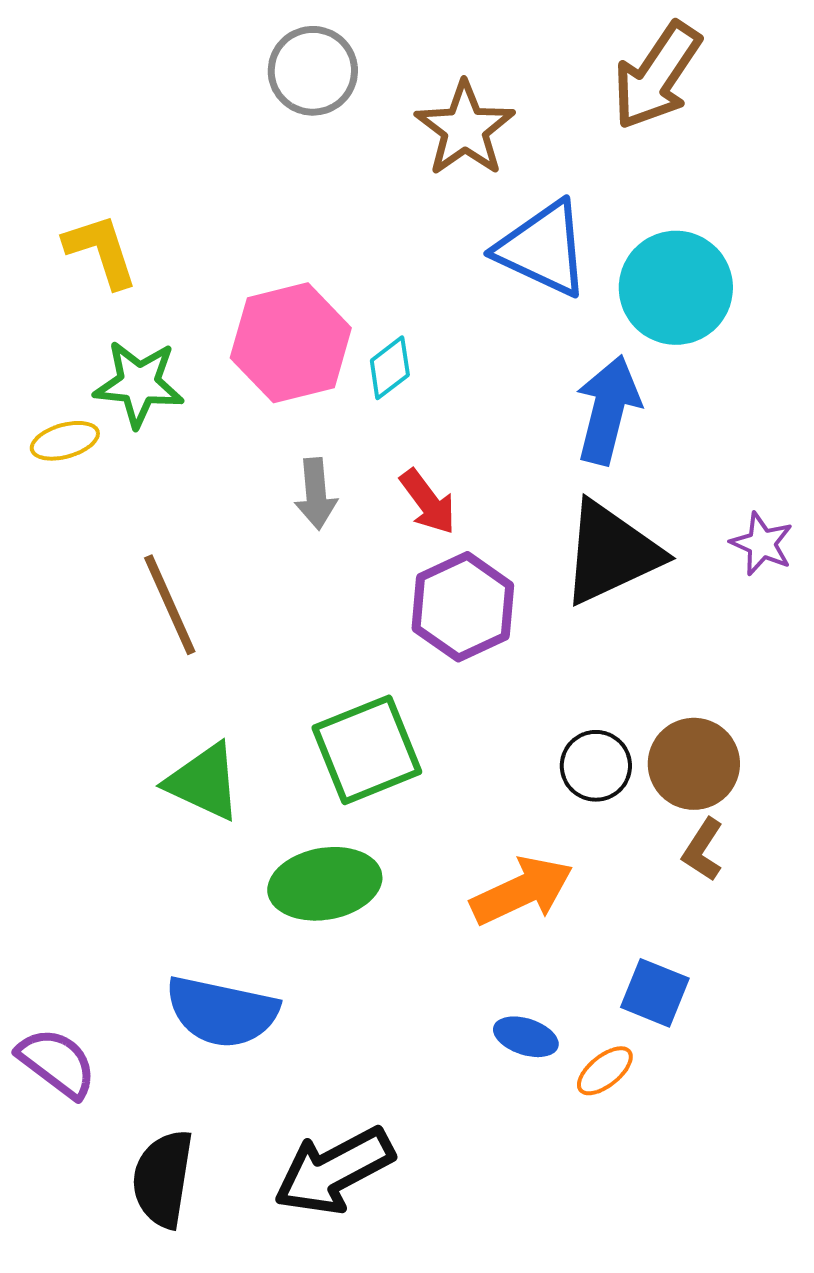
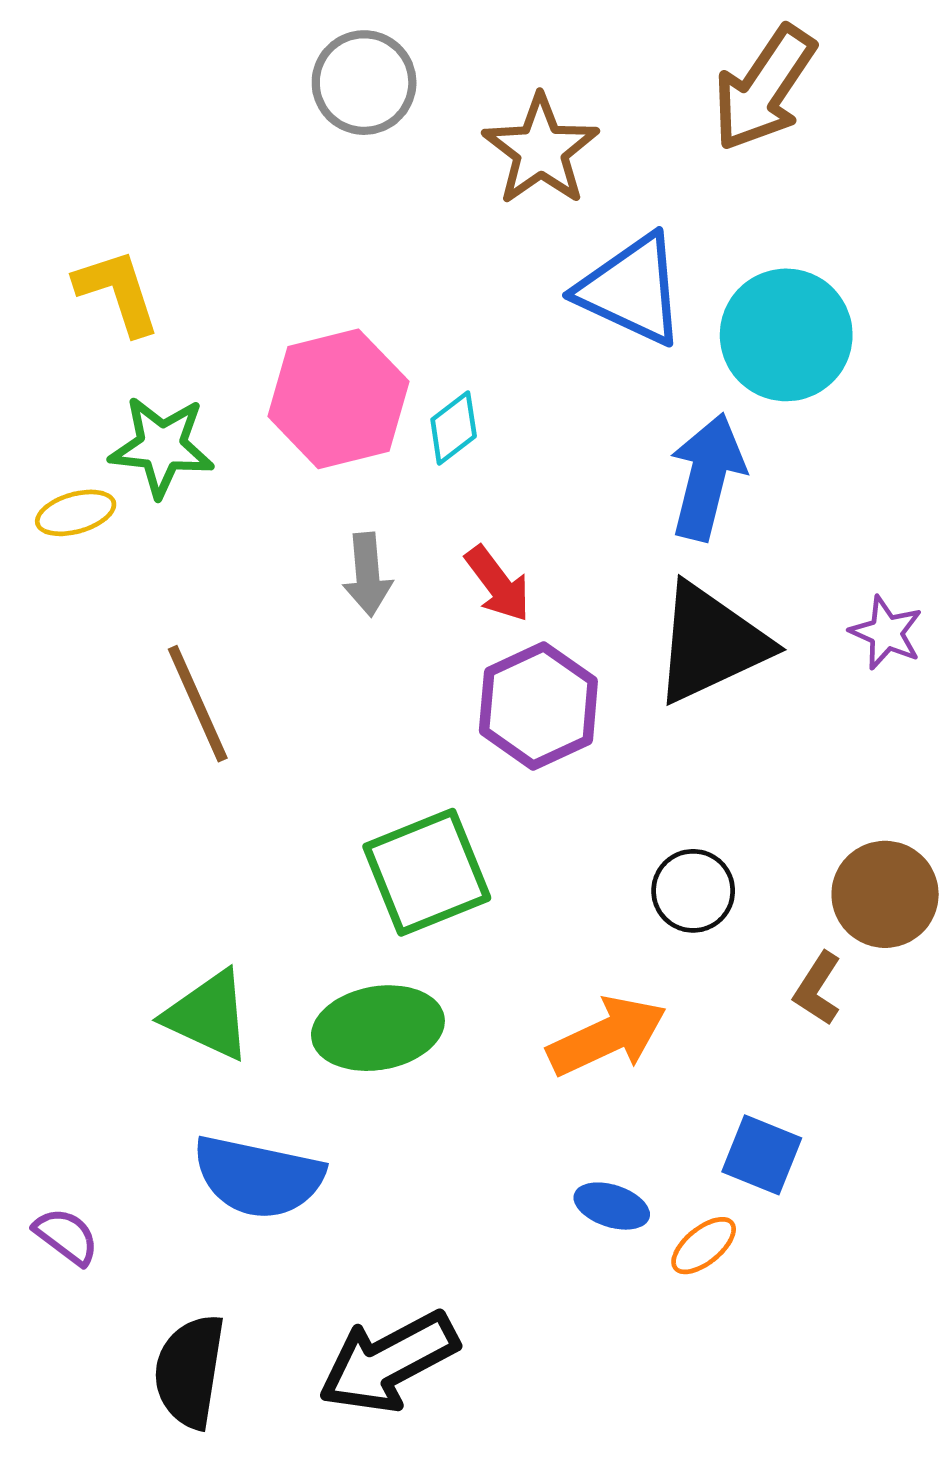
brown circle: (694, 764) -> (885, 894), moved
green triangle: (204, 782) -> (208, 1015), moved
purple semicircle: (57, 1063) -> (66, 1236), size x0.7

